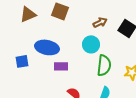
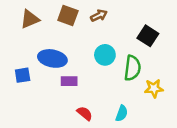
brown arrow: (100, 22) -> (99, 16), moved
green semicircle: (104, 65) -> (132, 68), moved

